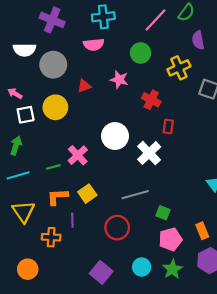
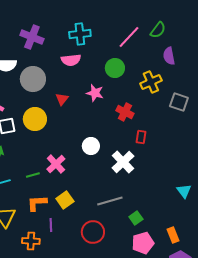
red triangle: (84, 86) -> (62, 99), turned -32
white circle: (115, 136) -> (91, 146), size x0.7
green square: (163, 213) -> (136, 218), turned 32

